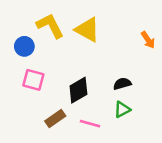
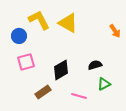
pink square: (33, 80) -> (26, 62), turned -30
green triangle: (122, 109) -> (104, 84), moved
pink line: (90, 124) -> (79, 96), moved

